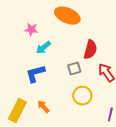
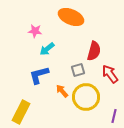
yellow circle: (82, 96) -> (86, 97), size x1.4
orange arrow: (43, 107) -> (62, 91), moved

